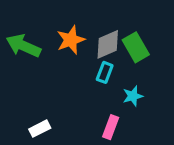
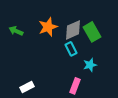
green arrow: (23, 46) -> (16, 31), size x0.6
cyan rectangle: (105, 72) -> (71, 49), turned -48

